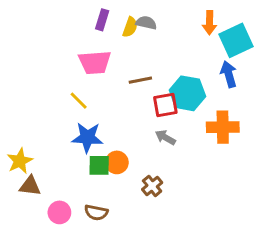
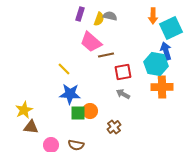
pink trapezoid: (95, 62) -> (91, 42), moved, turned 45
cyan hexagon: (187, 93) -> (156, 64), moved

